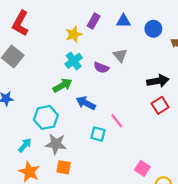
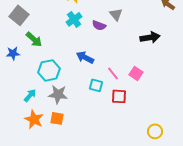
green arrow: (63, 85) -> (34, 39), moved, turned 72
red square: (160, 105) -> (119, 96), moved, turned 35
orange square: (64, 167) -> (57, 118), moved
pink square: (142, 168) -> (136, 73), moved

